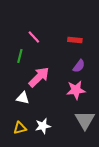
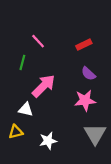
red rectangle: (75, 40) -> (84, 45), turned -32
purple semicircle: (79, 66) -> (88, 74), turned 96
yellow triangle: (20, 128) -> (16, 132), moved

